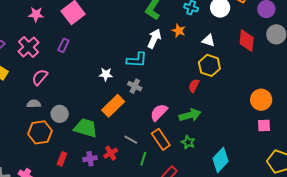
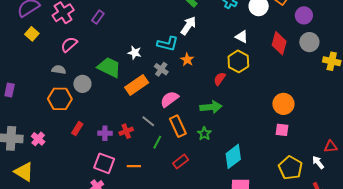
orange star: (179, 31) -> (187, 60), moved
pink semicircle: (159, 112) -> (169, 99), moved
green trapezoid: (86, 128) -> (109, 67), moved

